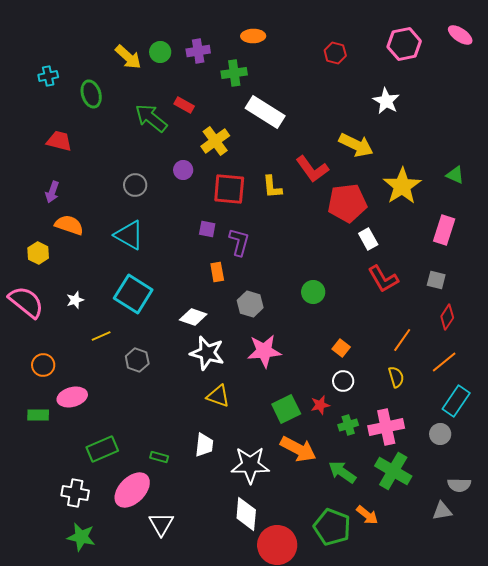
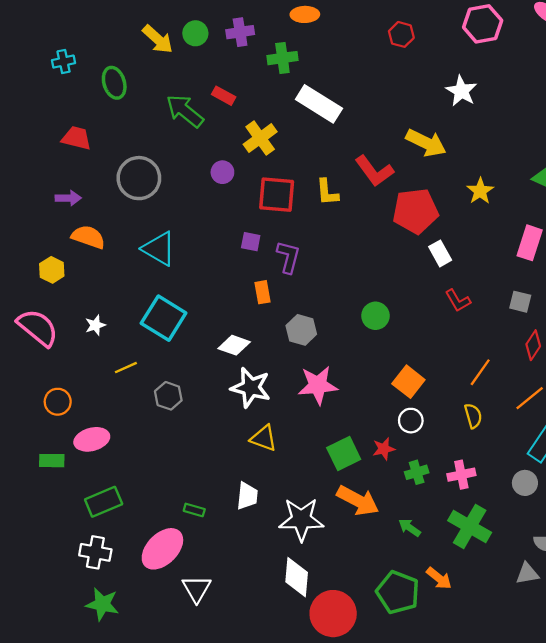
gray circle: (135, 185) -> (139, 178), moved, size x1.6
yellow star: (402, 186) -> (480, 191), size x0.6
purple arrow: (52, 192) -> (68, 198), turned -110
red L-shape: (383, 279) -> (458, 300), size x0.7
orange square: (341, 348) -> (408, 382), size x1.5
pink cross: (386, 427) -> (461, 475), size x0.7
green rectangle: (102, 449) -> (104, 502), moved
green arrow: (342, 472) -> (410, 528), size x0.7

